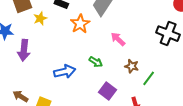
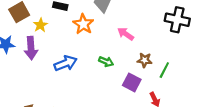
purple arrow: (24, 50) -> (31, 48), moved
blue arrow: (65, 72) -> (65, 63), moved
purple square: (108, 91) -> (132, 82), moved

